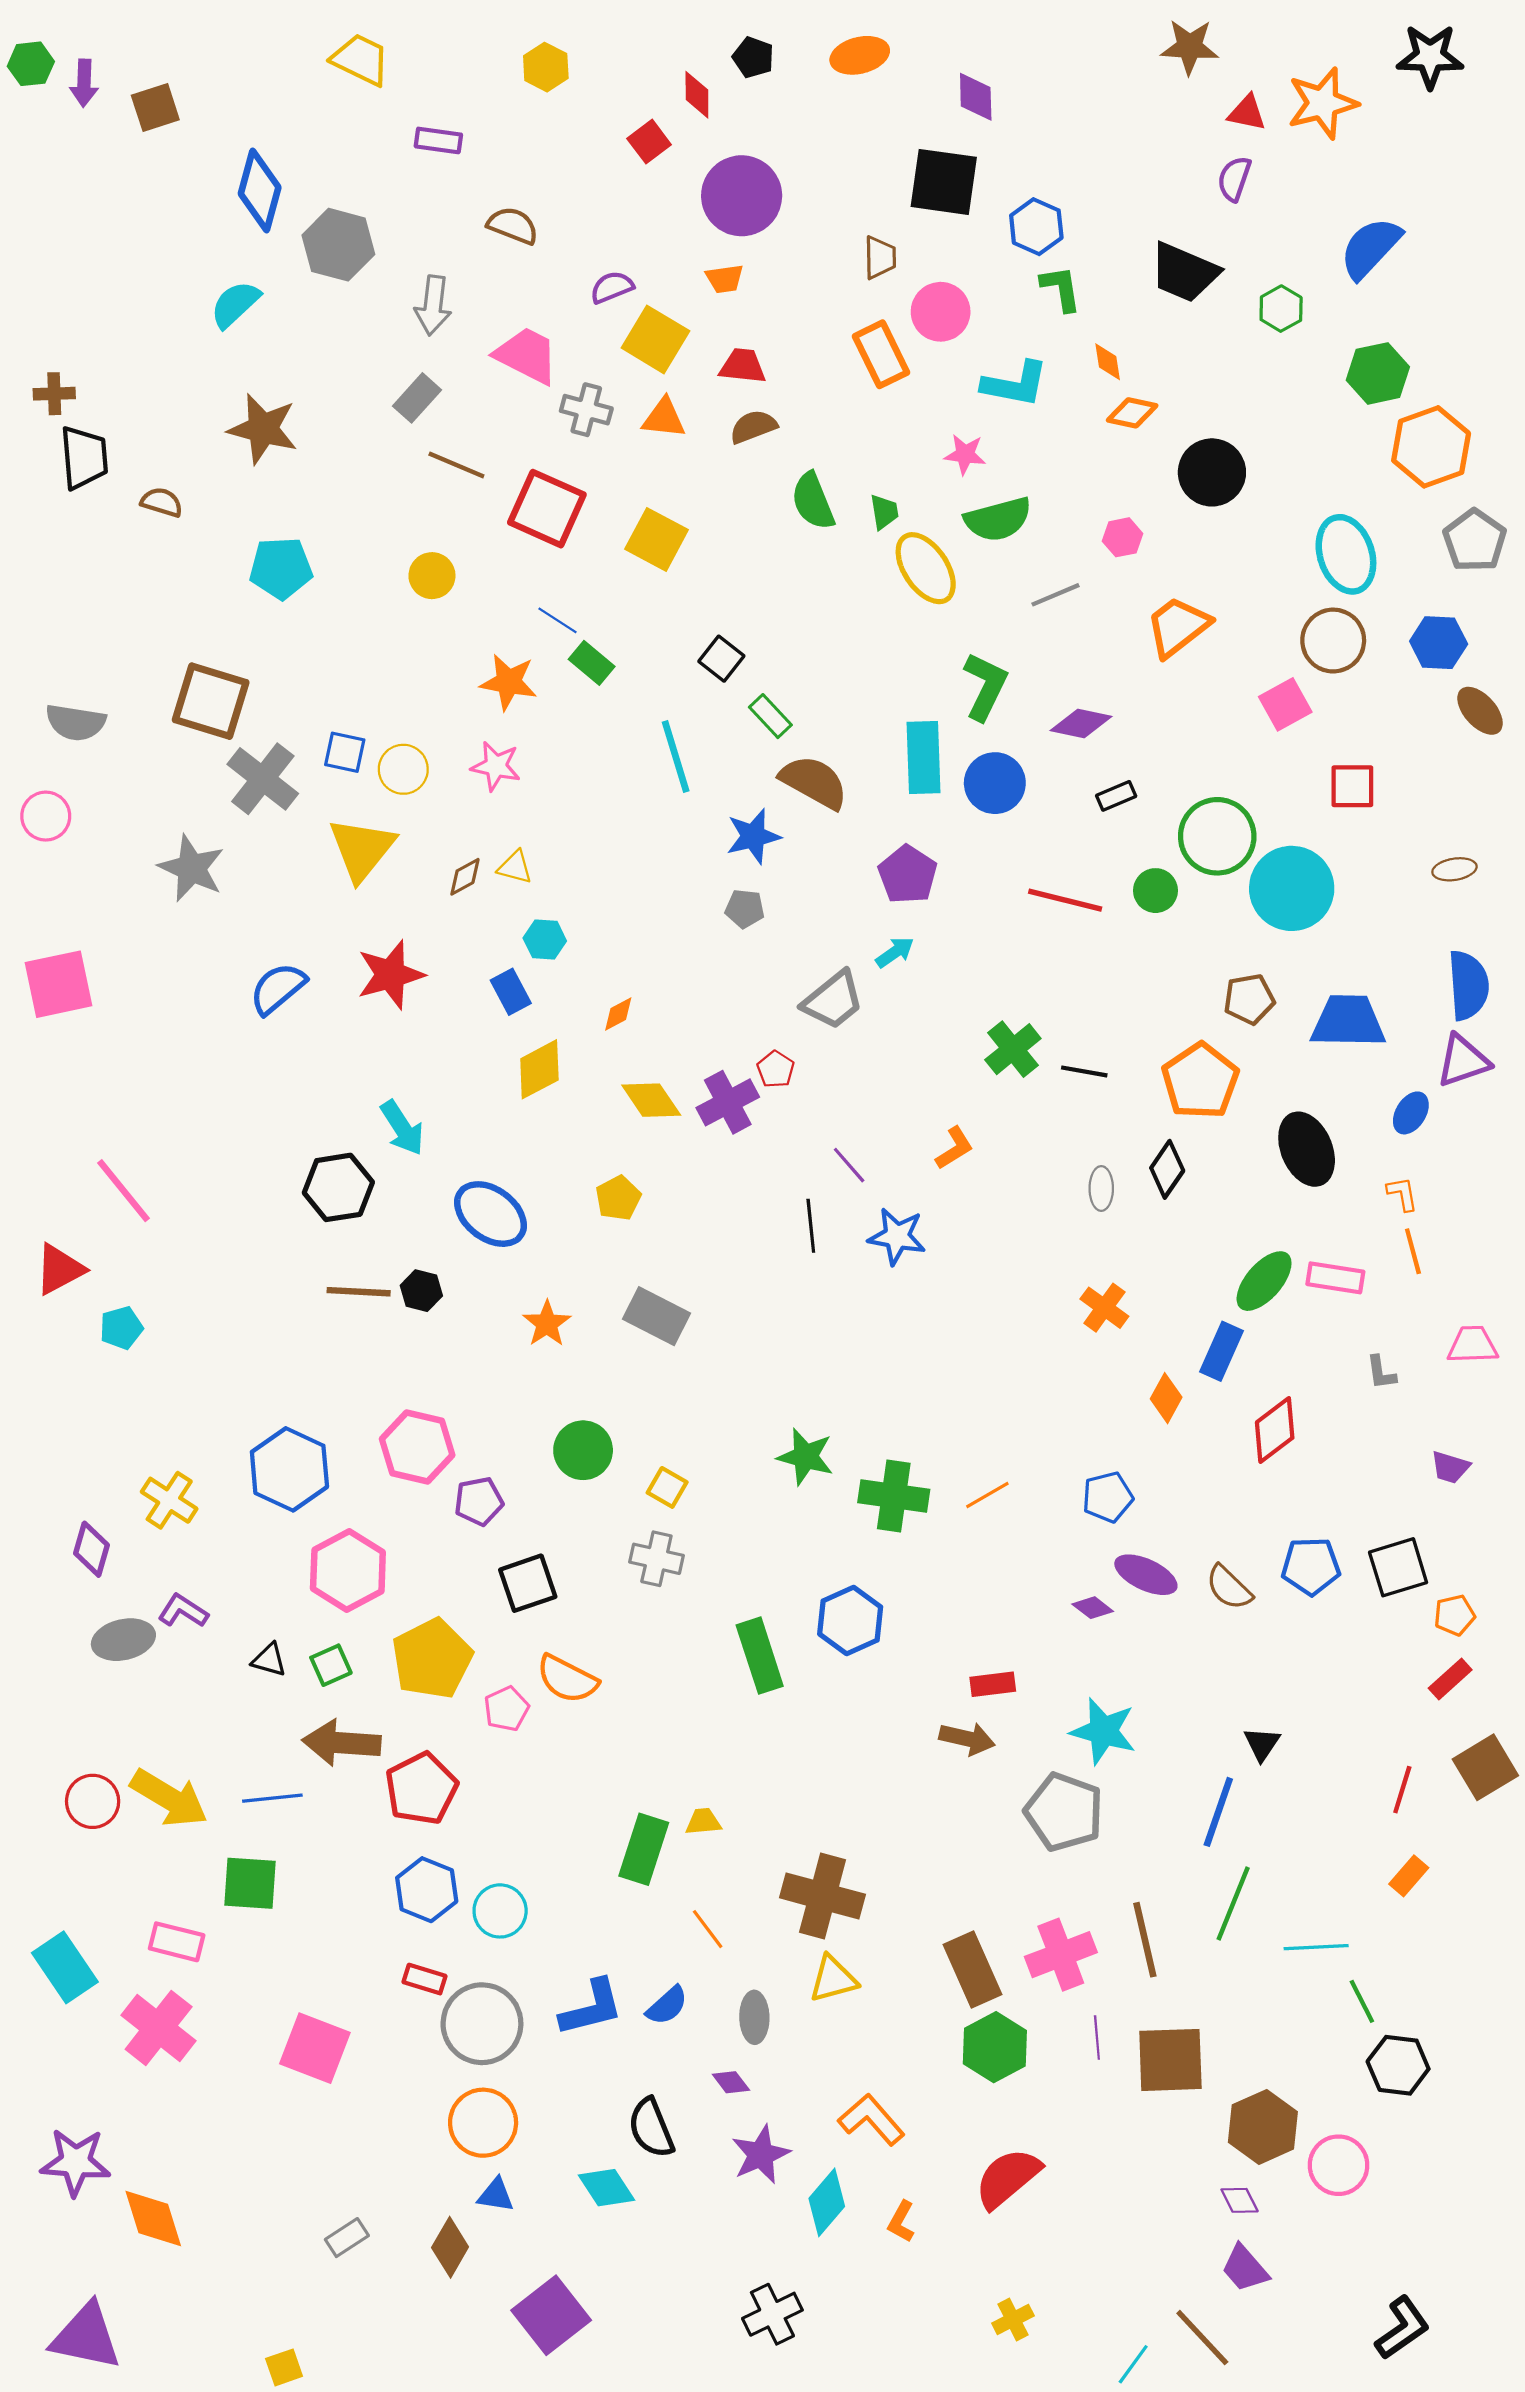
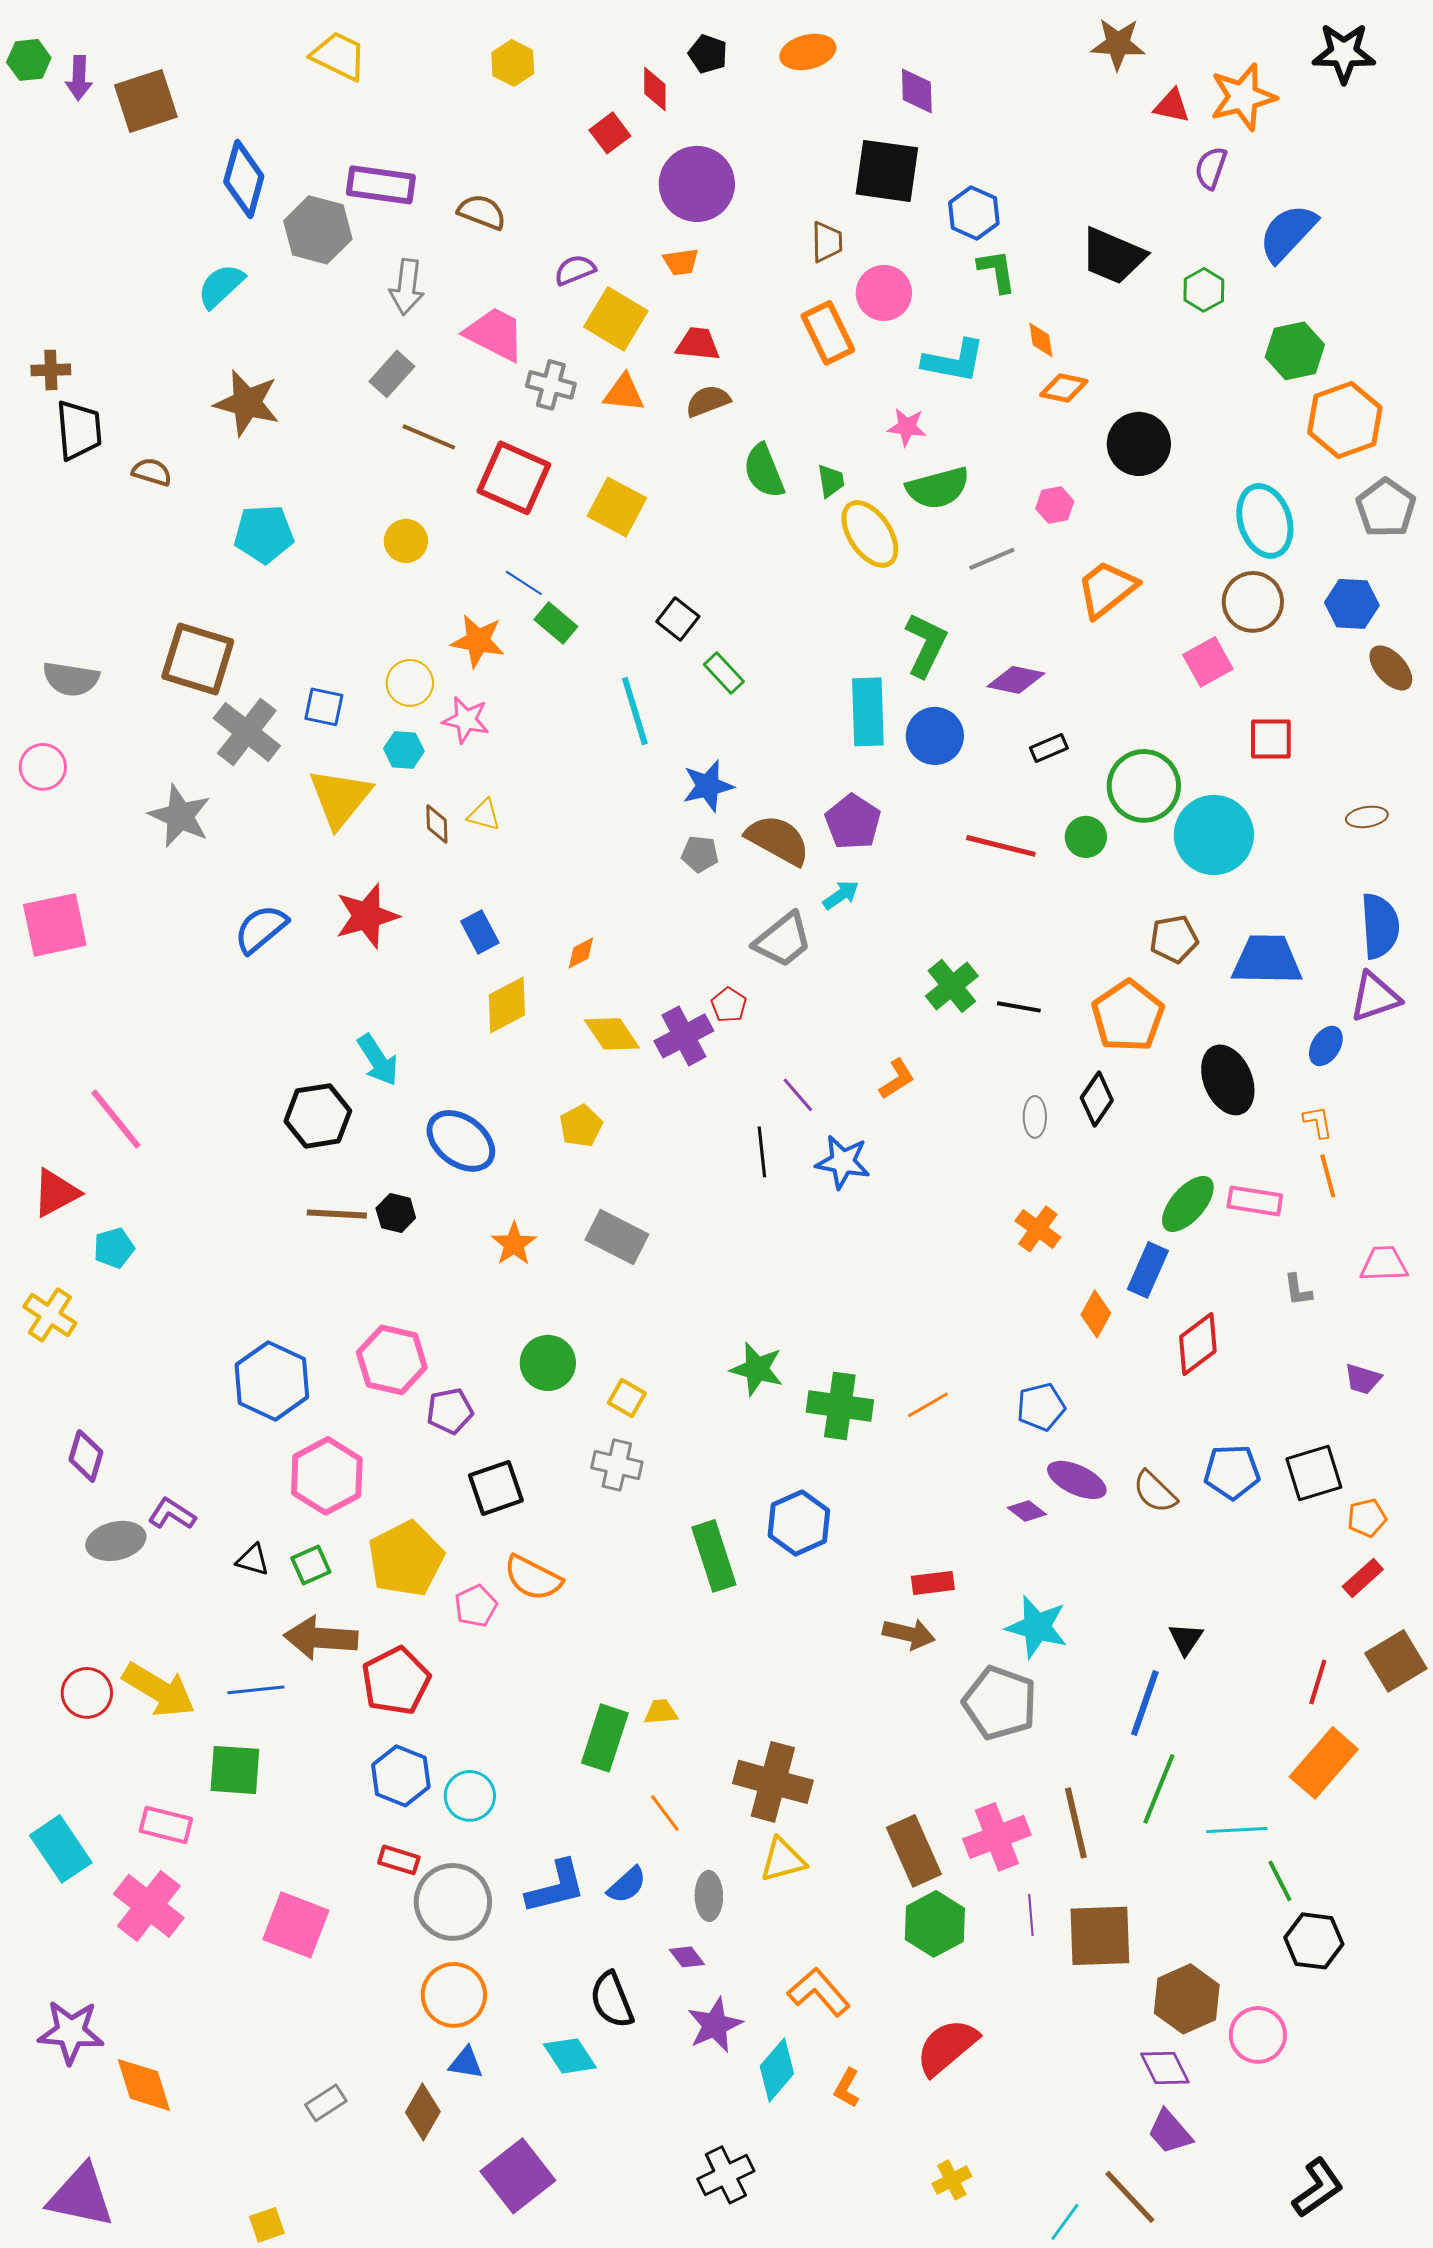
brown square: (155, 107) -> (146, 101), size x1.4
purple rectangle: (438, 140) -> (381, 185), moved, size x1.5
purple semicircle: (1234, 179) -> (1211, 168), moved
yellow circle: (403, 769) -> (410, 683), moved
brown semicircle: (814, 782) -> (778, 840), moved
brown diamond: (465, 877) -> (437, 824), turned -63
cyan hexagon: (545, 940) -> (404, 750), moved
yellow cross: (169, 1500) -> (50, 1315), moved
orange rectangle: (1409, 1876) -> (1324, 1763), size x1.8
purple diamond: (1240, 2200) -> (1165, 2068), size x1.4

